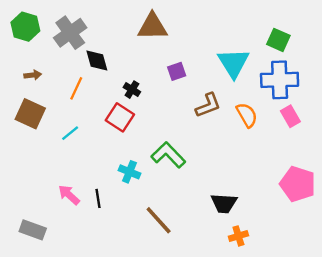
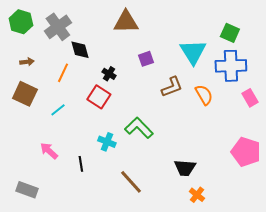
pink rectangle: (290, 116) -> (250, 98), moved
pink arrow: (69, 195) -> (49, 151), moved
orange cross: (238, 236) -> (197, 195), turned -35

